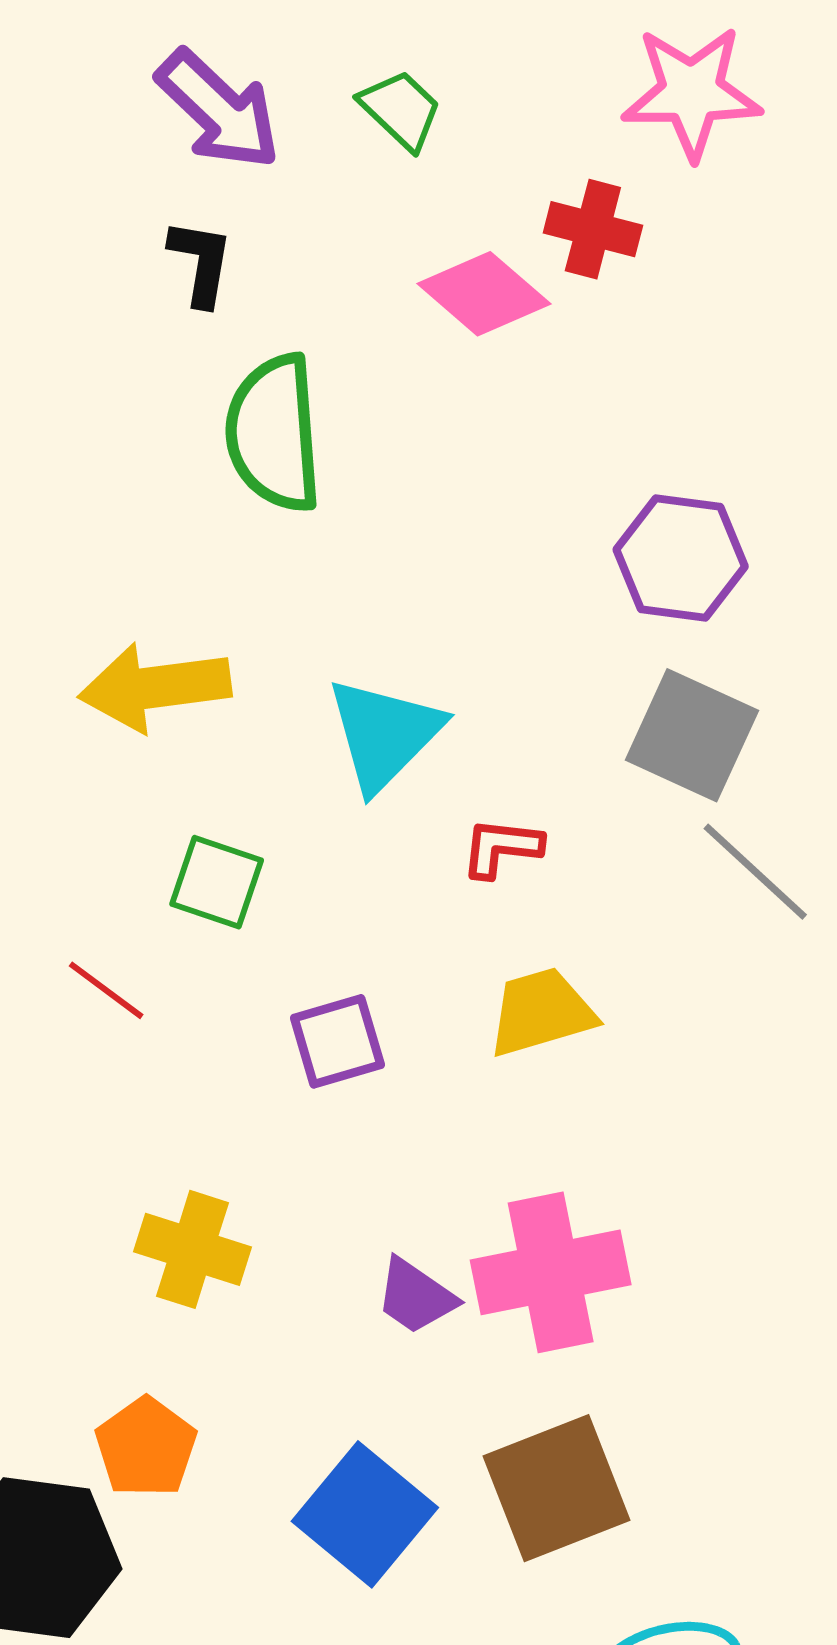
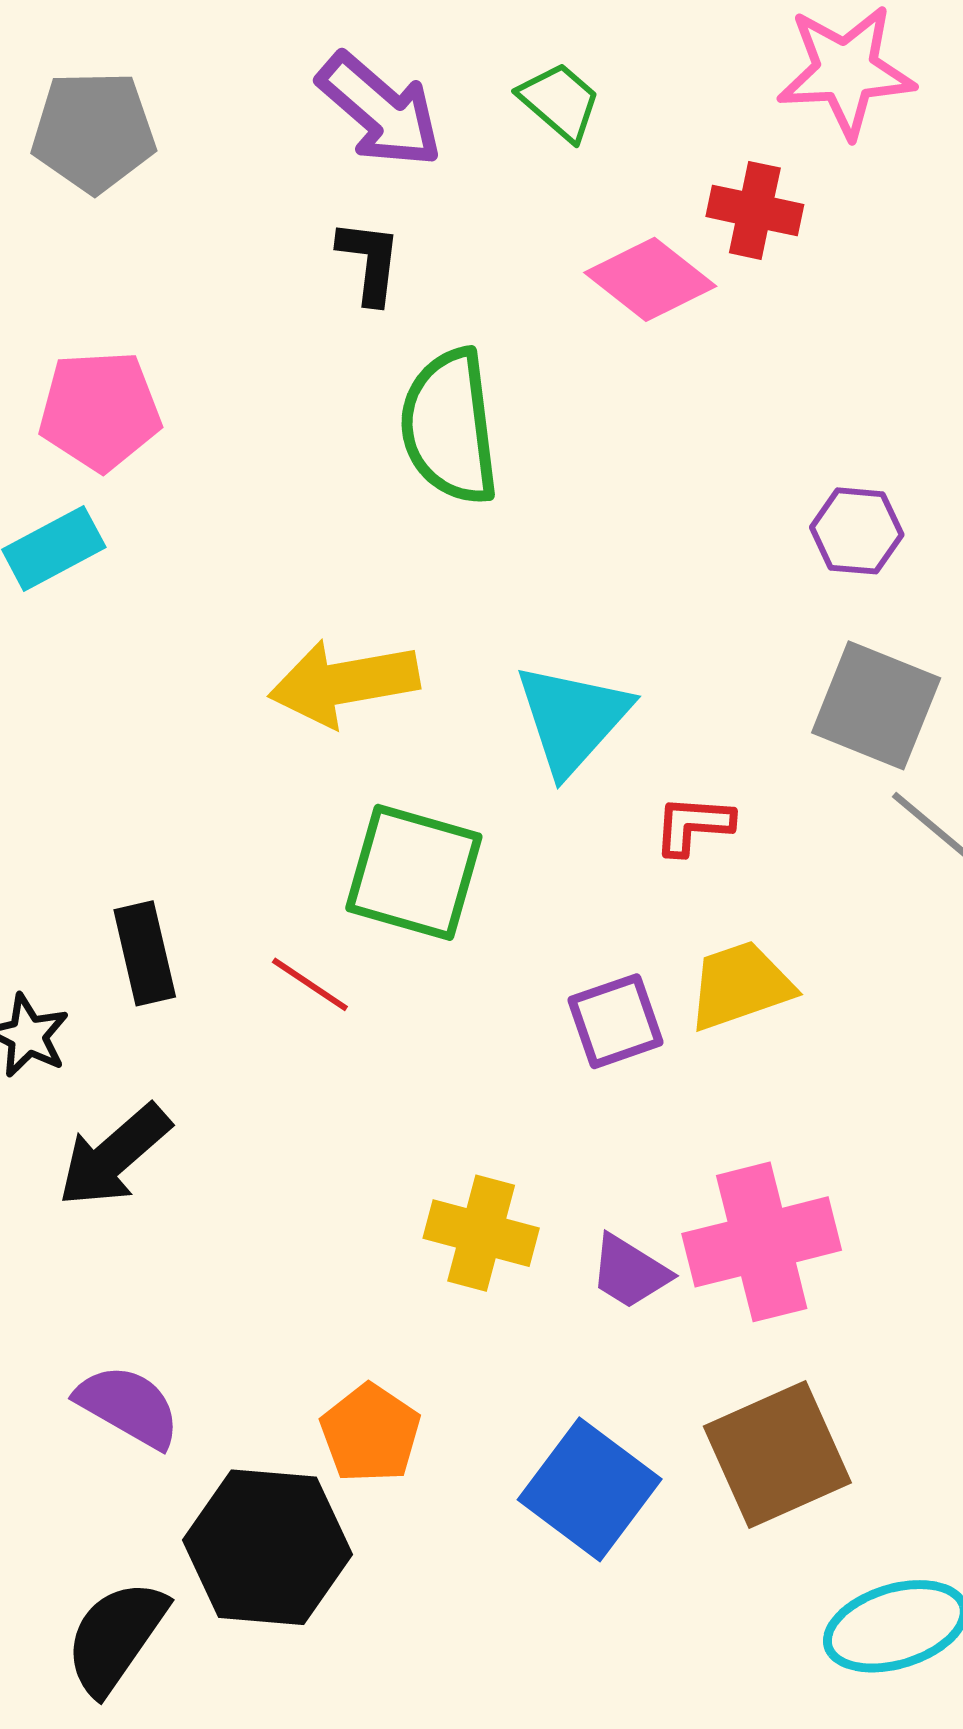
purple hexagon: (681, 558) -> (857, 531), size x0.7
green square: (217, 882) -> (414, 872), size x1.5
purple square: (337, 1041) -> (615, 1021), moved
yellow cross: (193, 1249) -> (481, 1233), moved

